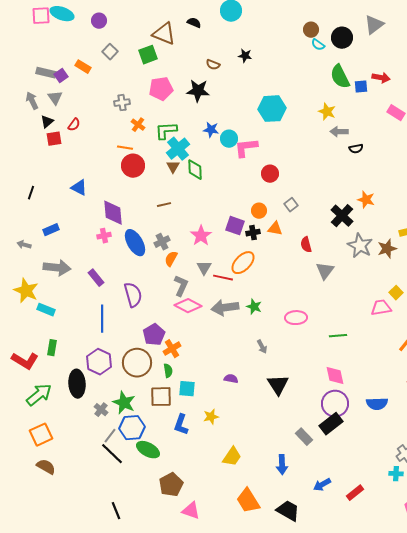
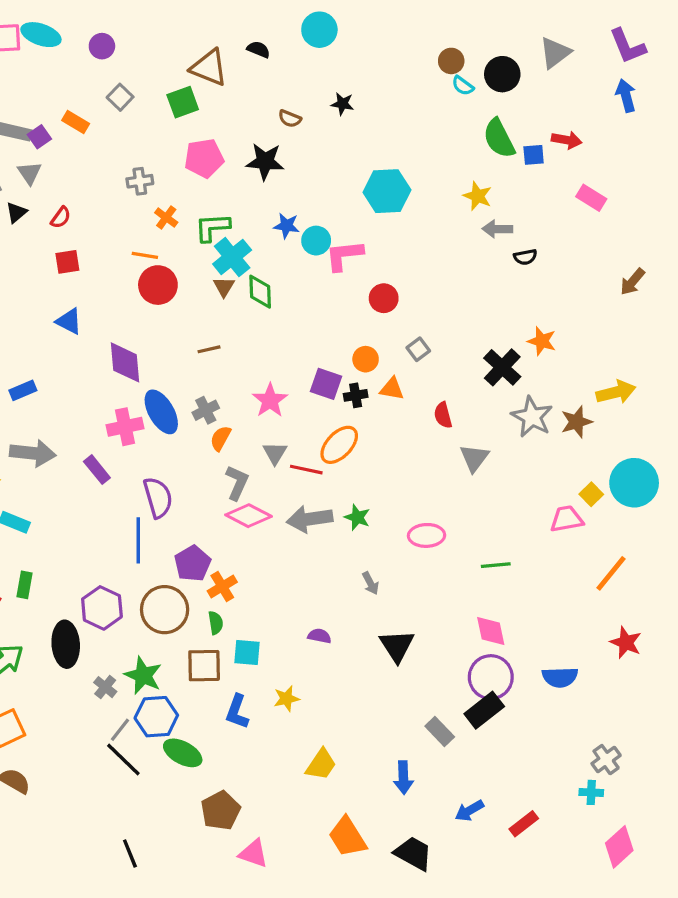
red square: (54, 139) -> (67, 262), moved
pink cross: (104, 236) -> (125, 427), moved, size x1.5
blue line: (102, 319) -> (138, 540), moved

